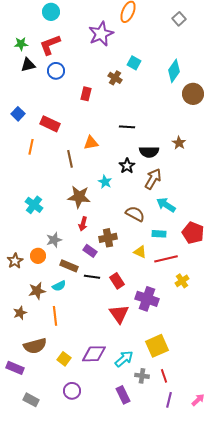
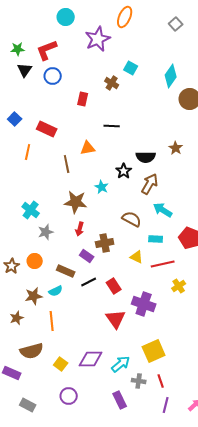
cyan circle: (51, 12) -> (66, 17), moved
black triangle: (28, 65) -> (25, 70), turned -42
black line: (127, 127) -> (112, 126), moved
gray star: (54, 240) -> (46, 232), moved
black line: (92, 277) -> (89, 282), turned -35

